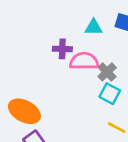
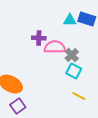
cyan triangle: (94, 27) -> (70, 20), moved

